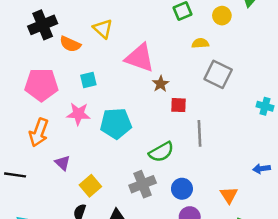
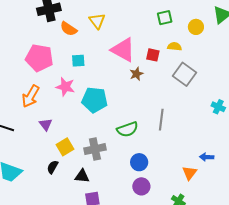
red square: (178, 105) -> (153, 55), moved
gray cross: (143, 184) -> (95, 149), moved
orange triangle: (229, 195) -> (190, 173), moved

